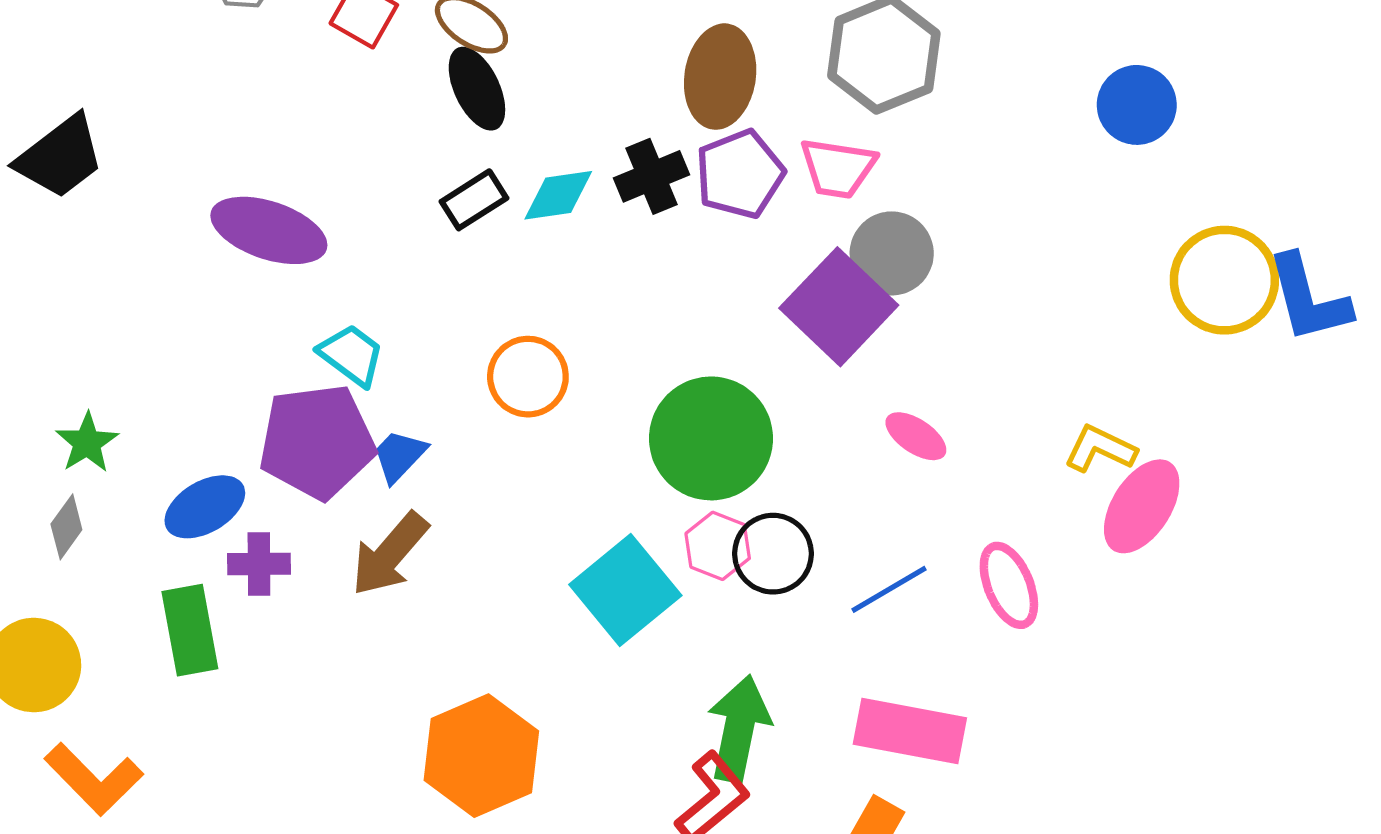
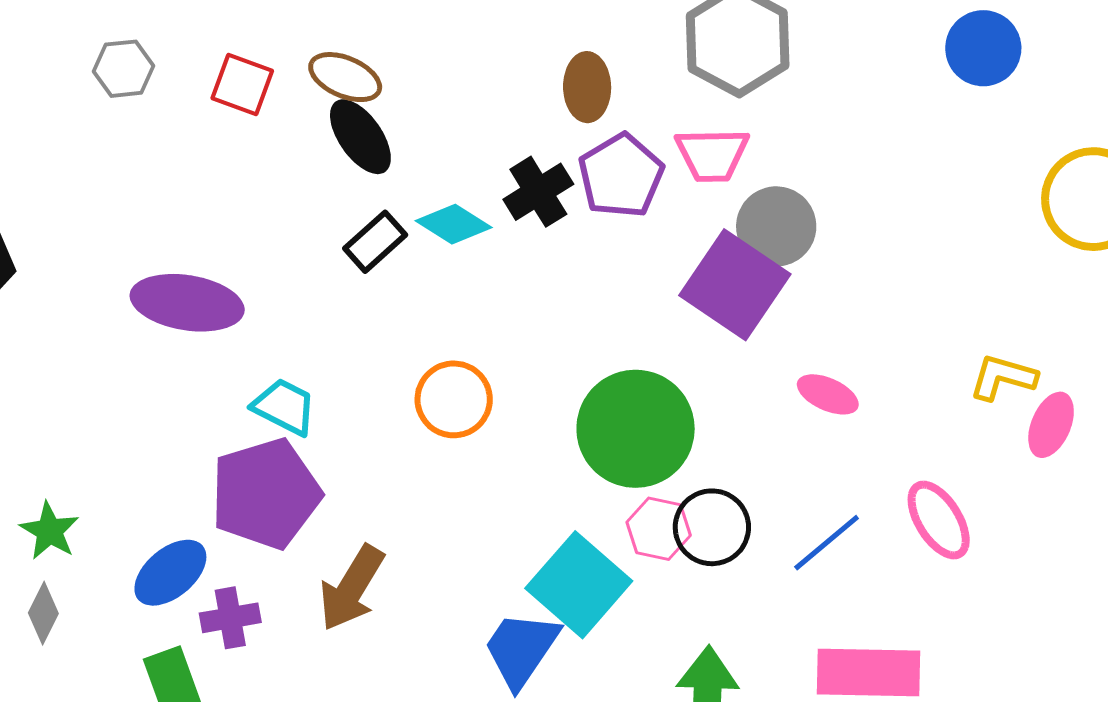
brown ellipse: (720, 77) -> (587, 87), size x0.7
cyan diamond: (558, 195) -> (454, 224), turned 50
blue trapezoid: (399, 456) -> (521, 649), moved, size x1.5
pink ellipse: (1142, 506) -> (1051, 425), size x0.7

